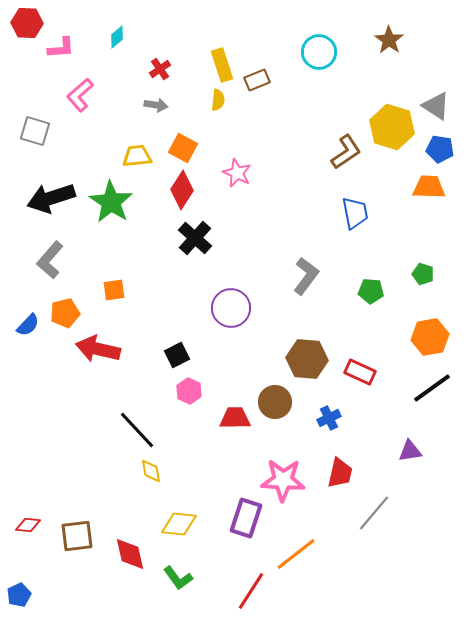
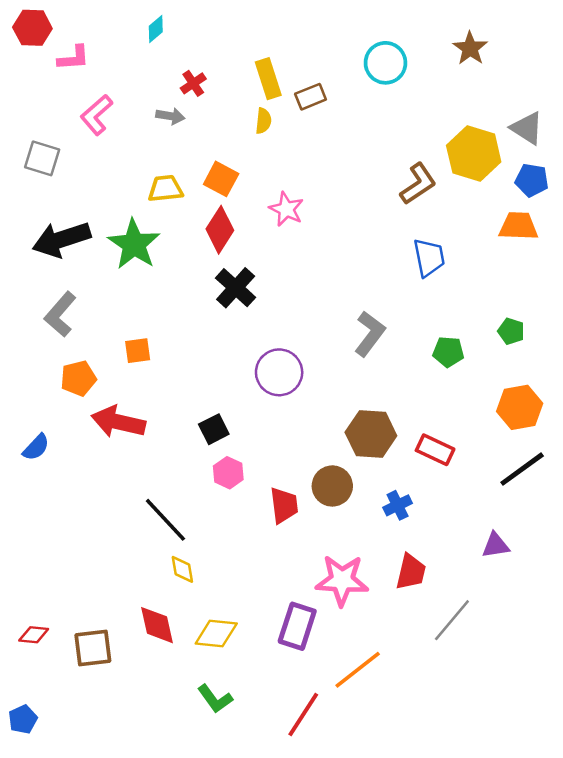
cyan diamond: (117, 37) -> (156, 29), moved
gray arrow: (156, 105) -> (170, 116), moved
blue semicircle: (28, 325) -> (36, 447), moved
red trapezoid: (235, 418) -> (284, 505), turned 84
red diamond: (130, 554) -> (157, 625), moved

